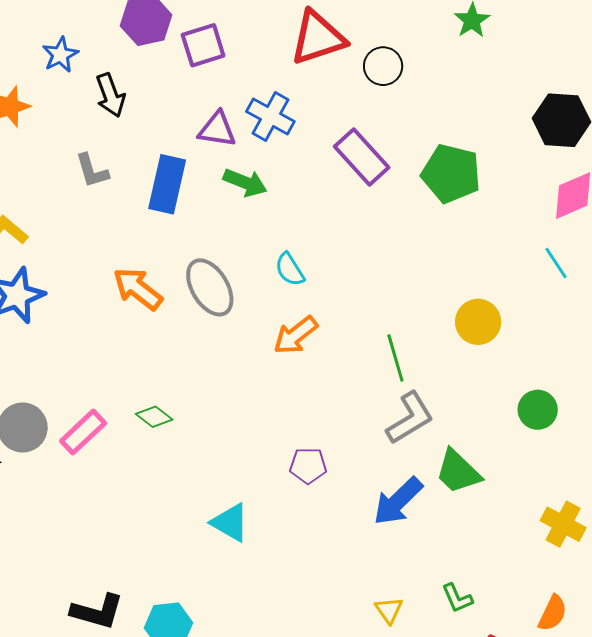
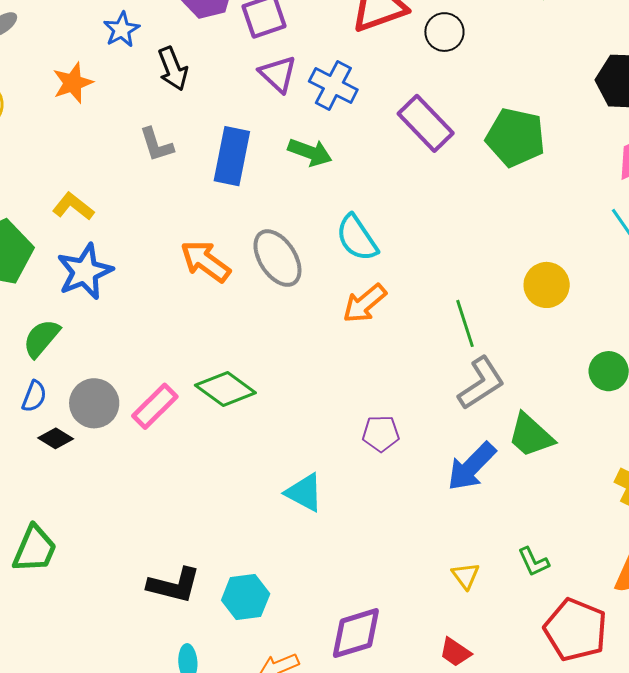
purple triangle: (217, 129) -> (278, 74), moved, turned 36
cyan semicircle: (290, 270) -> (357, 238), size x1.4
green diamond: (154, 417) -> (225, 389), size x1.6

